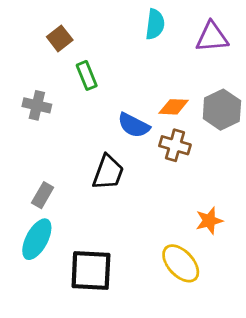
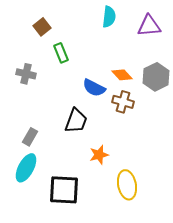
orange diamond: (174, 107) -> (122, 75), turned 45
orange star: (209, 221) -> (99, 155), moved
yellow ellipse: (181, 263) -> (127, 185), turned 32

